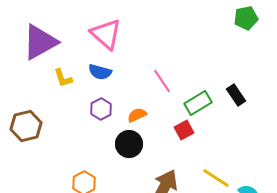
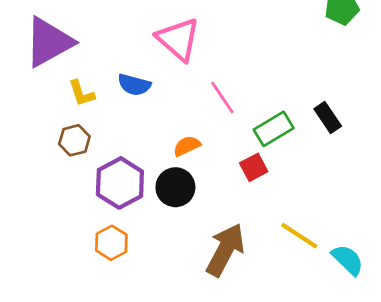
pink triangle: (106, 34) -> (178, 39), moved
purple hexagon: (101, 109) -> (120, 183), moved, size x1.6
brown hexagon: (26, 126) -> (74, 140), moved, size x0.7

